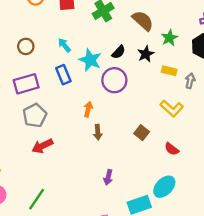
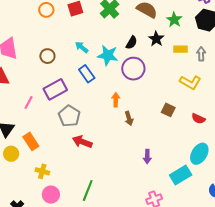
red arrow: (42, 146) -> (82, 142), turned 60

